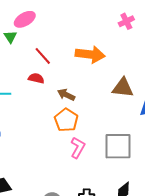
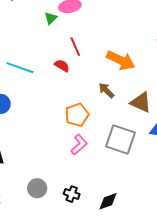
brown arrow: (66, 95) -> (106, 90), moved
gray square: (118, 146) -> (120, 139), moved

